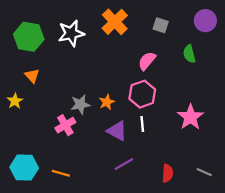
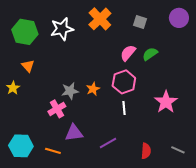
green semicircle: (189, 54) -> (150, 54), moved, turned 70
purple triangle: (117, 131) -> (74, 133), moved, turned -36

